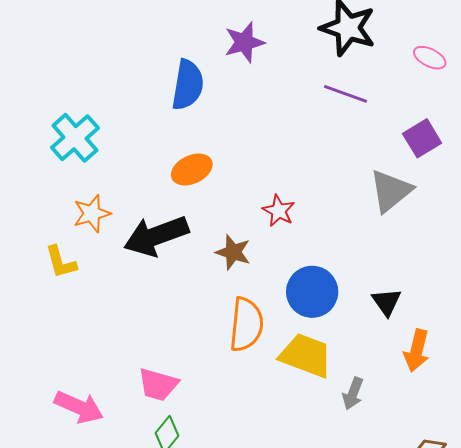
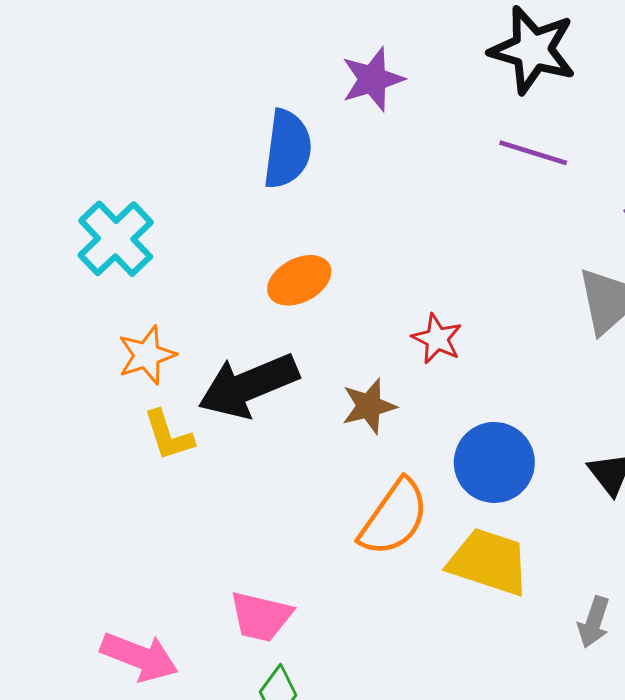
brown star: (233, 252) -> (369, 406), turned -30
yellow L-shape: (61, 262) -> (168, 435), moved
orange semicircle: (246, 324) -> (394, 518), turned 32
gray arrow: (353, 393) -> (594, 622), moved

